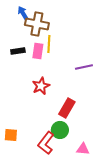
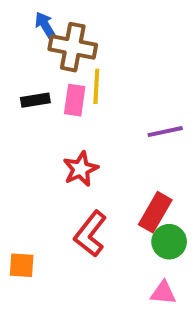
red rectangle: (67, 108) -> (155, 212), moved
green circle: (60, 130) -> (169, 242), moved
red L-shape: (46, 143) -> (90, 234), moved

